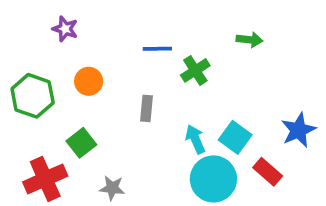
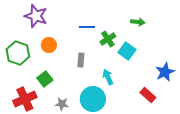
purple star: (65, 29) -> (36, 16), size x1.6
cyan square: (235, 137) -> (127, 51), moved
cyan circle: (213, 179) -> (93, 99), moved

